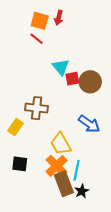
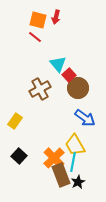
red square: (72, 79) -> (69, 75), turned -32
brown circle: (90, 82) -> (78, 88), moved
brown cross: (37, 108) -> (40, 89), moved, turned -35
yellow trapezoid: (61, 144) -> (75, 145), moved
black square: (20, 164) -> (19, 156), turned 35

